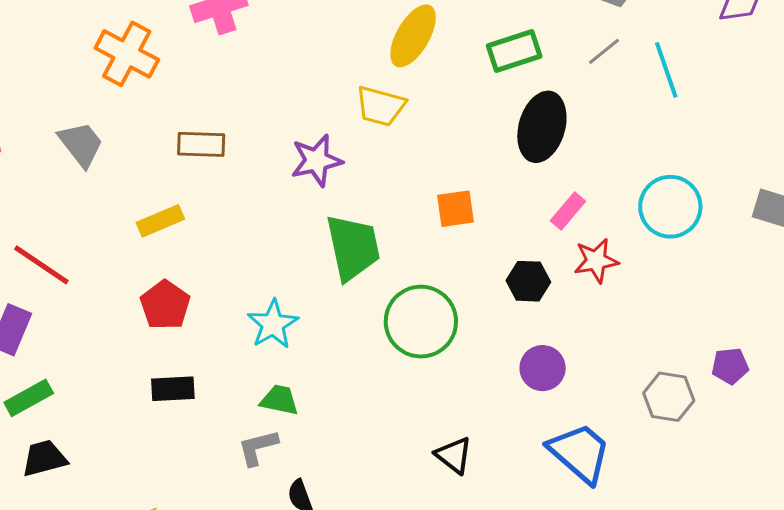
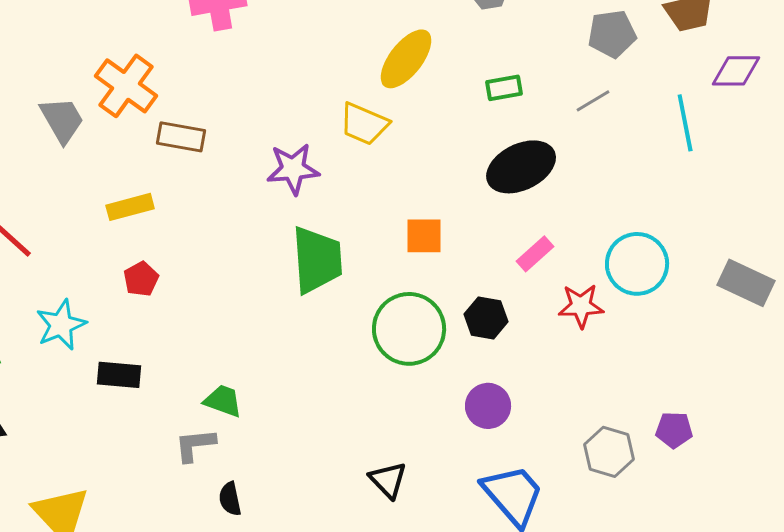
green rectangle: (514, 51) -> (504, 88), size x0.7
orange cross: (127, 54) -> (126, 86), moved
cyan line: (666, 70) -> (685, 123), moved
black ellipse: (542, 127) -> (521, 167), turned 40
red star: (596, 261) -> (581, 306), moved
red pentagon: (165, 305) -> (141, 279), moved, size x0.7
green circle: (421, 322) -> (409, 329), moved
cyan star: (273, 324) -> (61, 325), moved

